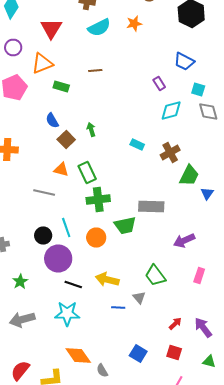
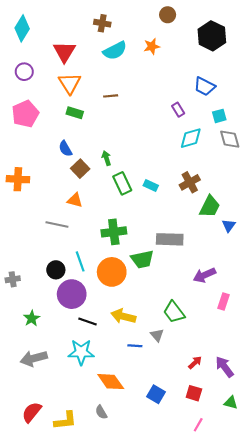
orange triangle: (42, 64) -> (70, 83), moved, turned -40
cyan square: (198, 90) -> (219, 116), turned -32
cyan rectangle: (137, 144) -> (151, 186), moved
green rectangle: (87, 172) -> (122, 183), moved
orange circle: (96, 238) -> (112, 272), size x1.4
pink rectangle: (199, 276) -> (223, 301), moved
orange diamond: (78, 356) -> (111, 382), moved
gray semicircle: (102, 370) -> (101, 412), moved

